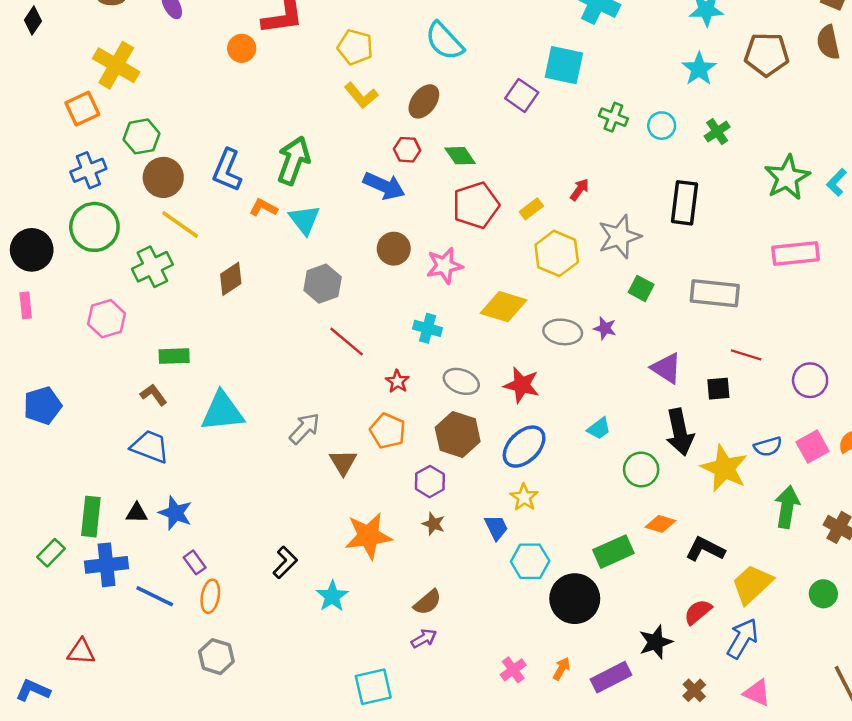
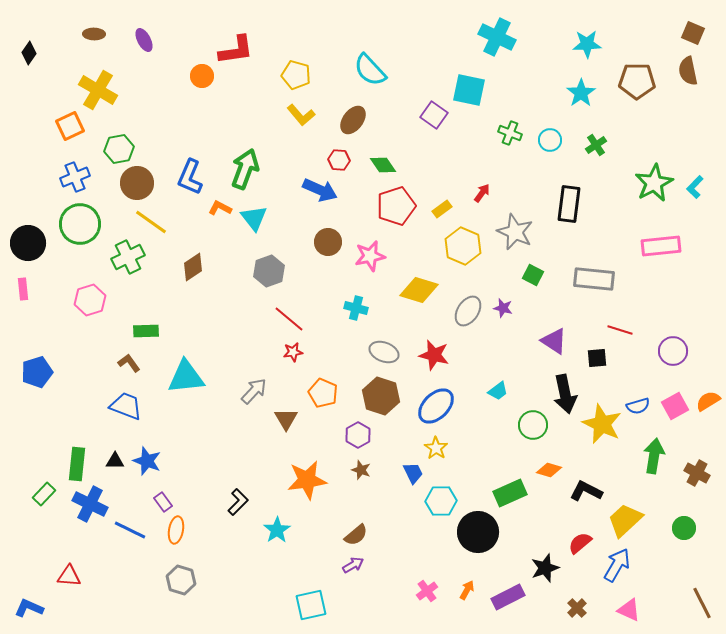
gray star: (619, 237) -> (515, 232), turned -30
gray ellipse: (563, 332) -> (468, 311), turned -64
red star: (397, 381) -> (293, 352), moved, turned 30
blue cross: (107, 565) -> (90, 504), turned 32

